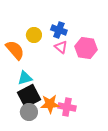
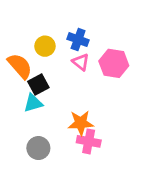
black square: (29, 96) -> (38, 85), moved, size x0.7
orange star: (50, 104) -> (81, 123), moved

